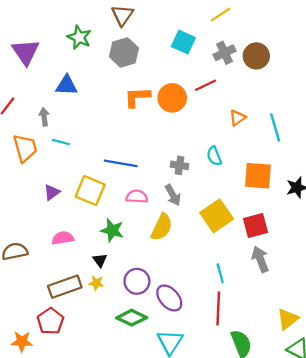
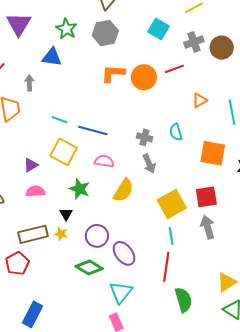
green star: (79, 37) -> (66, 29), moved
cyan line: (61, 142) -> (59, 120), moved
purple triangle: (52, 192) -> (31, 165), moved
gray arrow: (173, 195) -> (149, 164), moved
yellow square: (217, 216) -> (172, 204), moved

